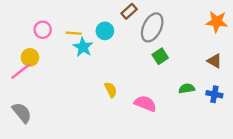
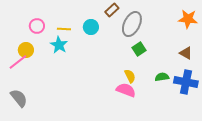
cyan star: (83, 47) -> (59, 45), moved
yellow semicircle: (111, 90) -> (130, 76), moved
blue cross: (214, 94) -> (186, 82), size x1.6

